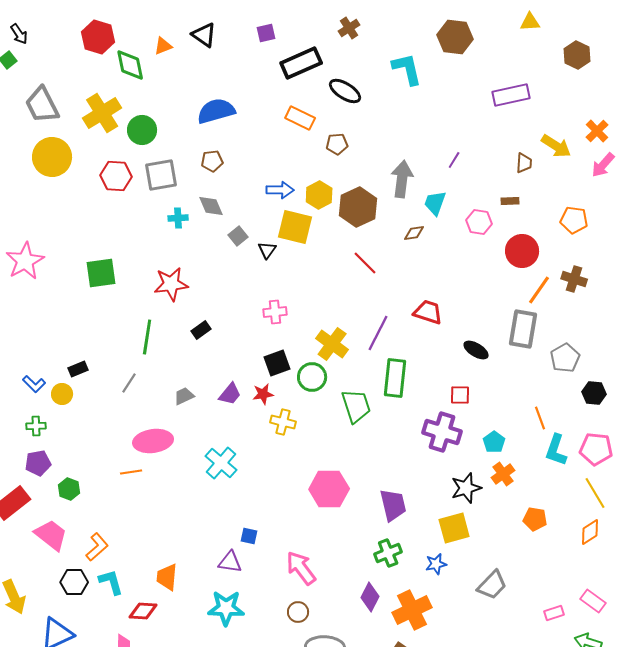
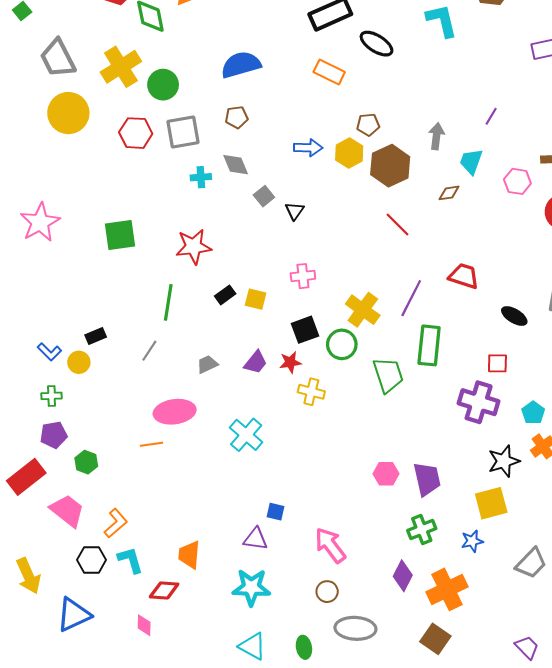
brown pentagon: (337, 144) -> (368, 125), moved
gray arrow: (402, 179) -> (436, 136), size x0.7
yellow square: (295, 227) -> (256, 299), moved, size x0.6
pink hexagon: (329, 489) -> (386, 474), moved, size x0.6

